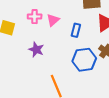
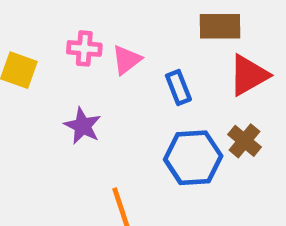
blue rectangle: (76, 30) -> (178, 88), turned -40

